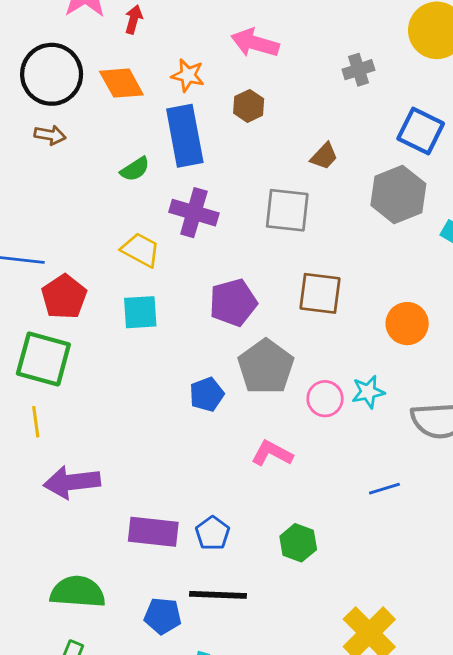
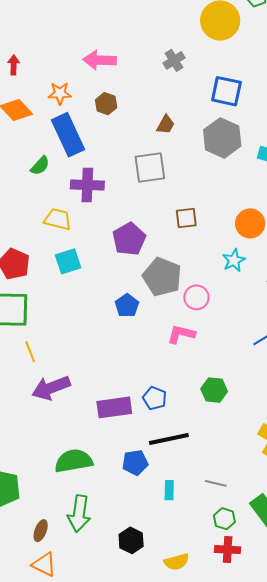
brown square: (320, 293) -> (186, 218), size x0.7
cyan star: (368, 392) -> (234, 260), moved
pink circle: (325, 399) -> (196, 297), moved
yellow line: (36, 422) -> (30, 352), moved

